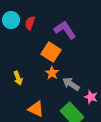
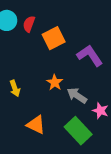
purple L-shape: (65, 30) -> (90, 56), moved
orange square: (51, 52) -> (54, 38), moved, turned 30

